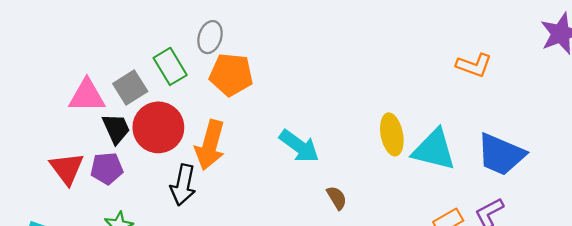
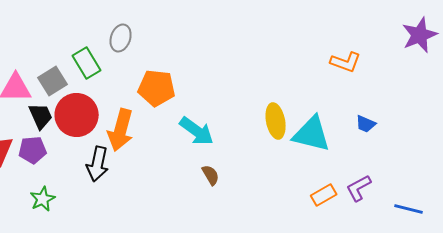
orange pentagon: (231, 75) -> (157, 88), moved
blue trapezoid: (501, 154) -> (366, 124), moved, size x0.5
brown semicircle: (337, 198) -> (211, 175), moved

